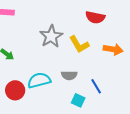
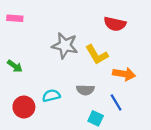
gray star: (51, 36) -> (65, 46), turned -30
orange arrow: (113, 49) -> (124, 74), moved
cyan semicircle: (39, 80) -> (51, 96), size x0.7

